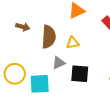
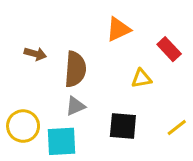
yellow triangle: (73, 43) -> (141, 78), moved
gray triangle: (59, 63) -> (75, 106), moved

